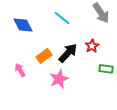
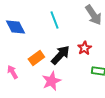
cyan line: (62, 18) -> (54, 20), turned 30

